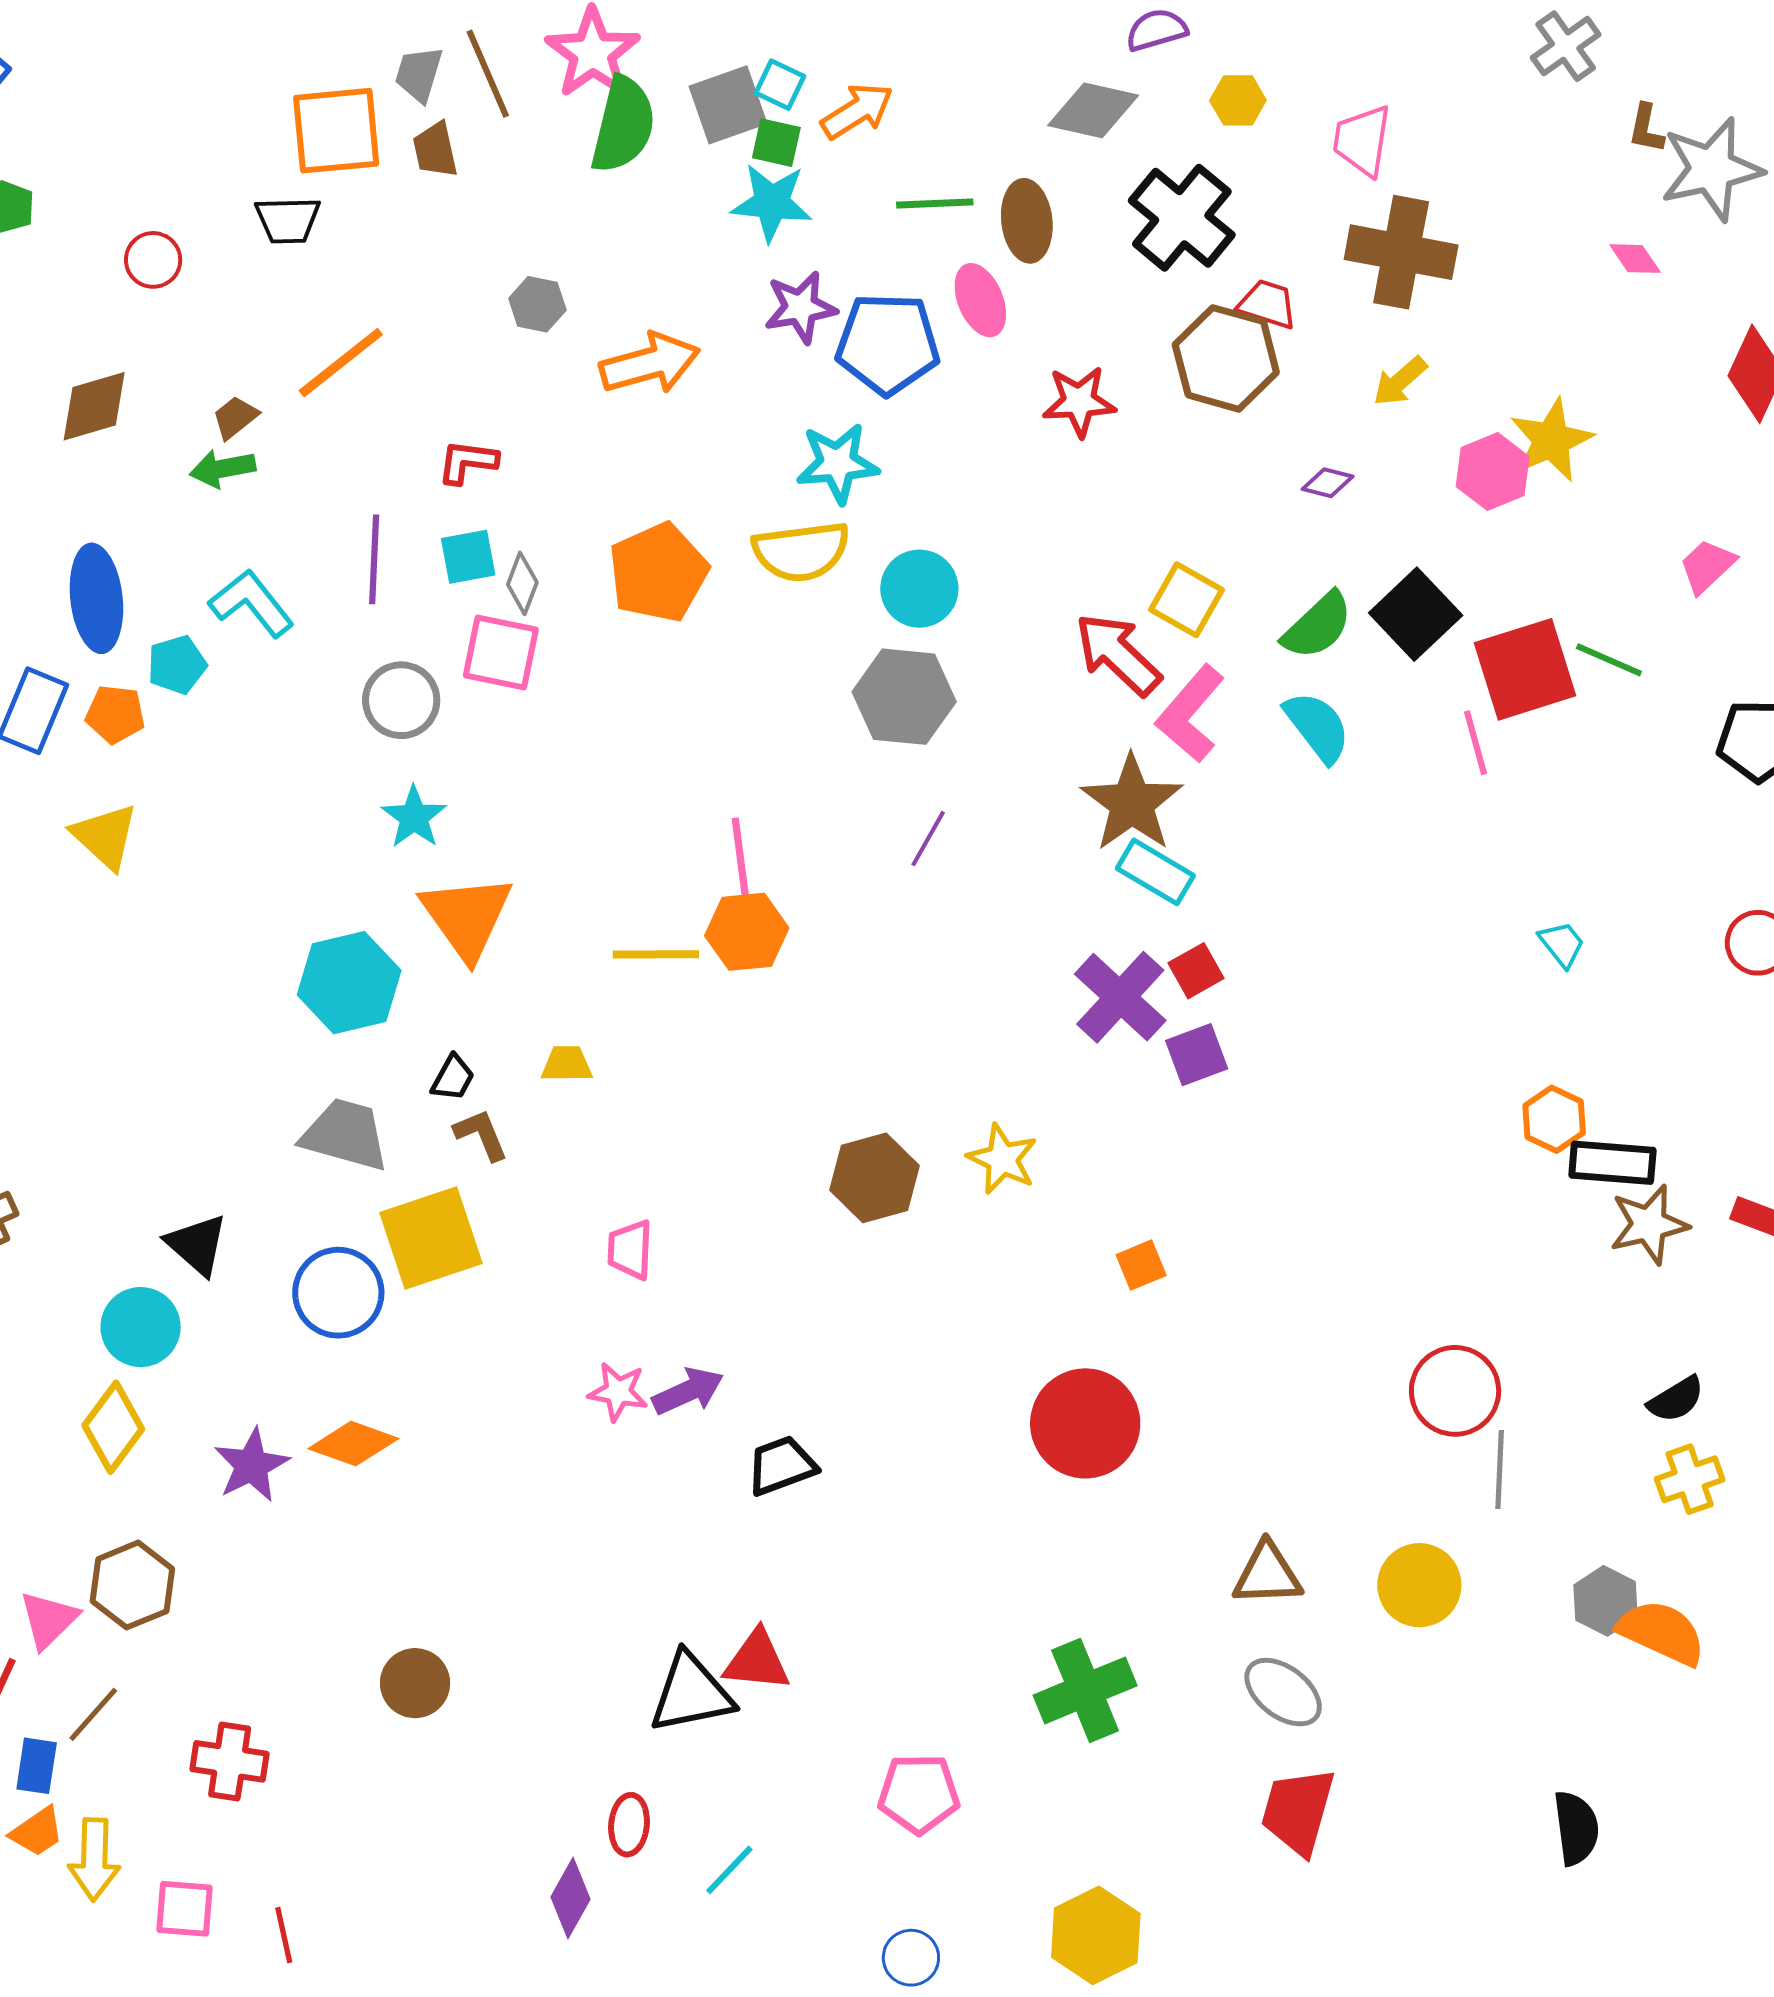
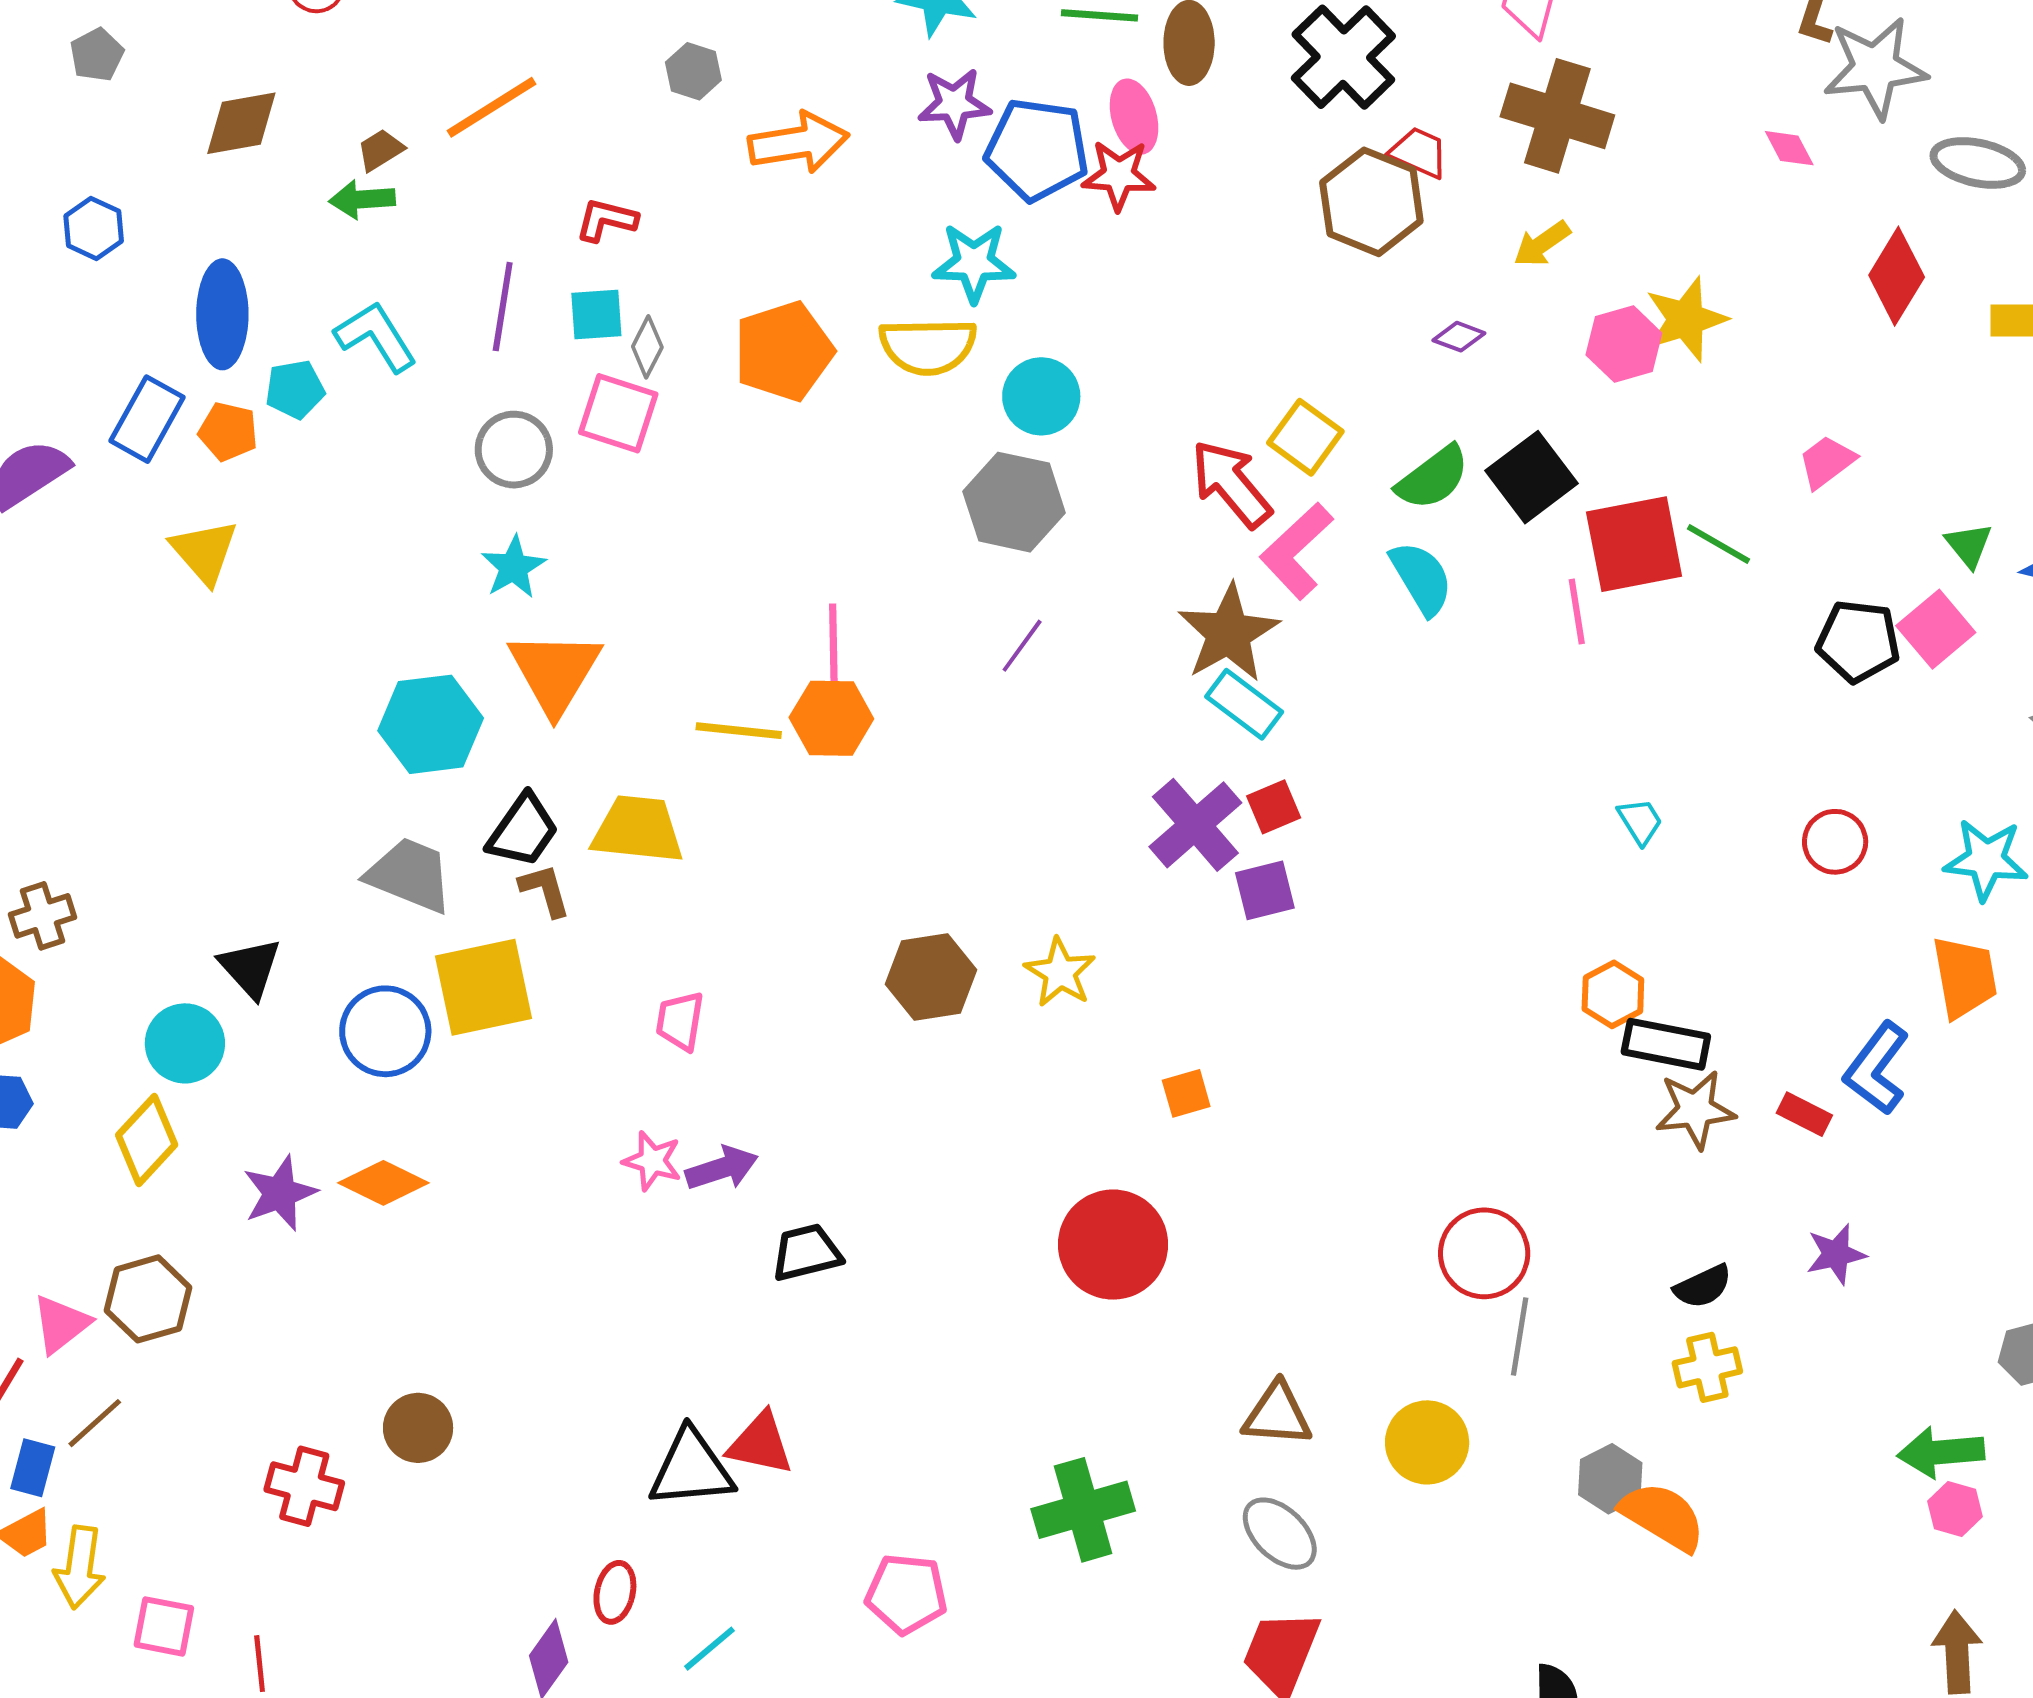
red star: (1079, 401) -> (1119, 175), moved
yellow trapezoid: (567, 1064) -> (638, 830), size x1.8
black trapezoid: (453, 1078) -> (523, 831), size x1.6
red cross: (230, 1761) -> (304, 1486), moved

